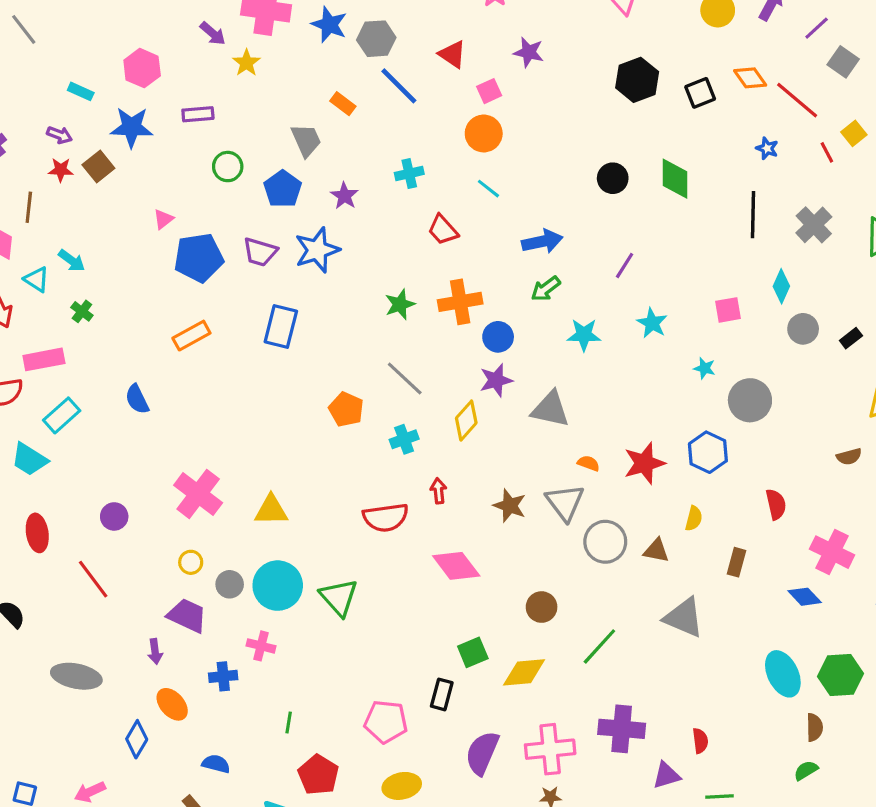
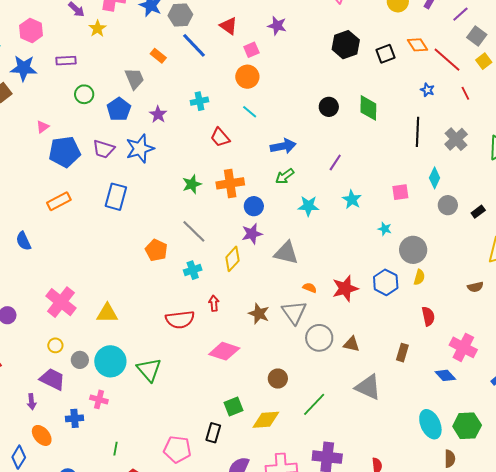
yellow square: (854, 133) -> (484, 61), moved
yellow semicircle: (694, 518) -> (419, 277), moved
pink diamond: (456, 566) -> (224, 351), turned -36

